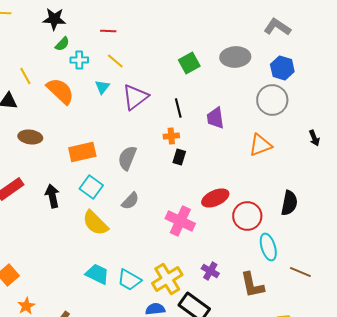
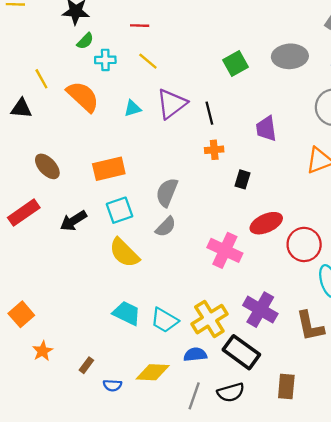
cyan triangle: (102, 87) -> (133, 108), moved, turned 35
black line: (178, 108) -> (209, 113), moved
brown ellipse: (30, 137) -> (47, 166), moved, turned 40
black rectangle: (179, 157) -> (243, 179), moved
gray semicircle: (127, 158) -> (167, 192), moved
cyan square: (91, 187) -> (120, 210), turned 35
black arrow: (52, 196) -> (73, 221), turned -110
purple cross: (210, 271) -> (260, 310), size x1.6

